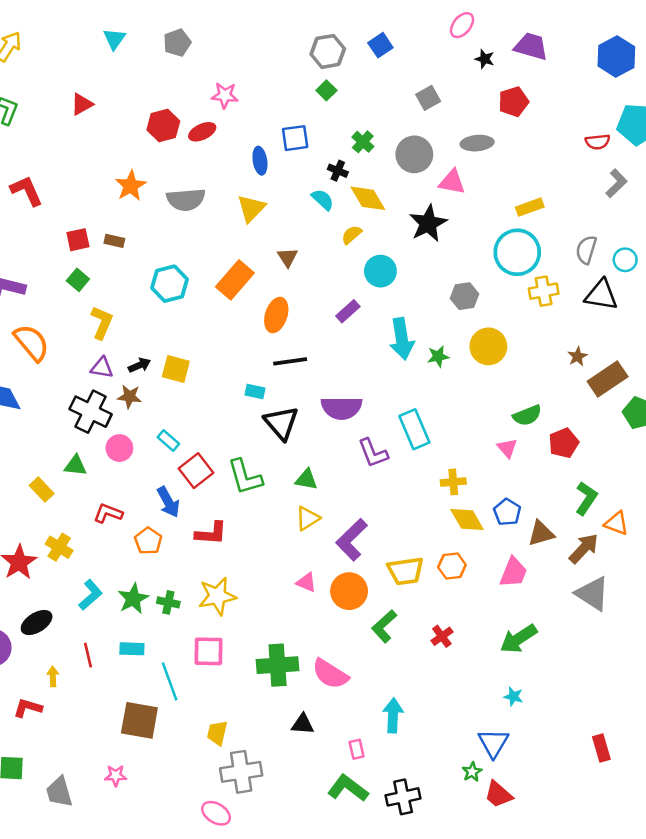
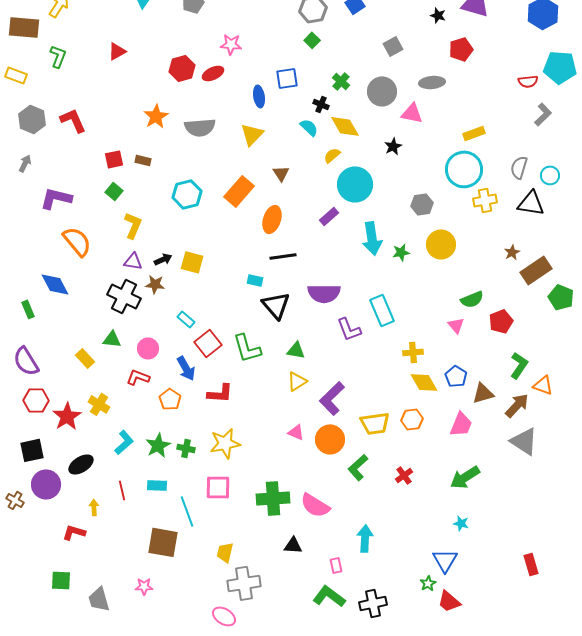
black star: (428, 223) -> (393, 146), size x0.6
cyan circle: (380, 271) -> (355, 184), size x1.4
pink circle: (119, 448) -> (148, 348), moved

